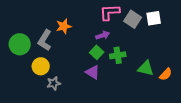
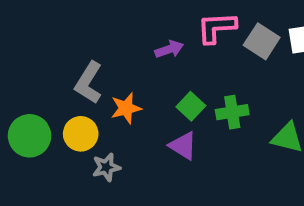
orange star: (64, 26) -> (126, 108), moved
purple arrow: (103, 35) -> (169, 49), moved
green circle: (20, 44) -> (30, 136), moved

